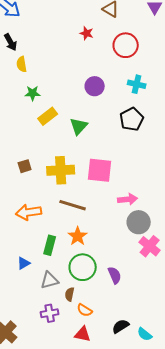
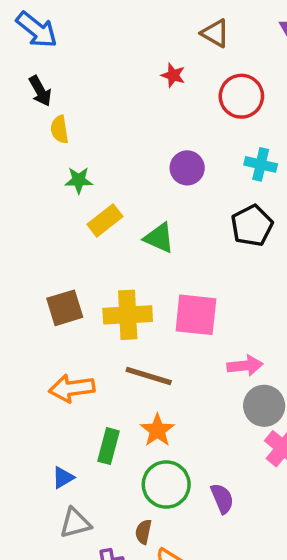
green triangle: (79, 126) -> (159, 238), turned -48
brown square: (25, 166) -> (65, 308), size x1.5
gray triangle: (50, 280) -> (75, 523), moved

